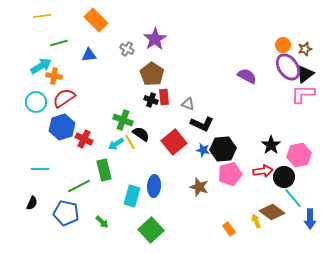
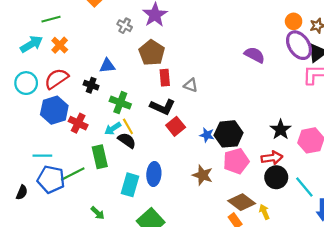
blue triangle: (89, 55) -> (107, 66), moved
orange cross: (54, 76) -> (60, 45), moved, turned 35
black cross: (151, 100) -> (91, 85), moved
black L-shape: (202, 124) -> (163, 107), moved
black semicircle: (141, 134) -> (127, 140), moved
red square: (174, 142) -> (176, 126), size x0.7
cyan line: (40, 169) -> (42, 156), moved
black circle: (284, 177) -> (276, 177), moved
brown diamond: (272, 212) -> (242, 202), moved
blue pentagon: (66, 213) -> (51, 179), moved

